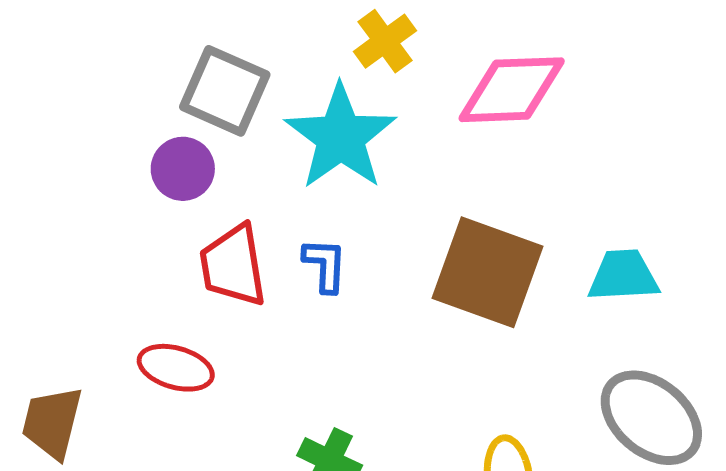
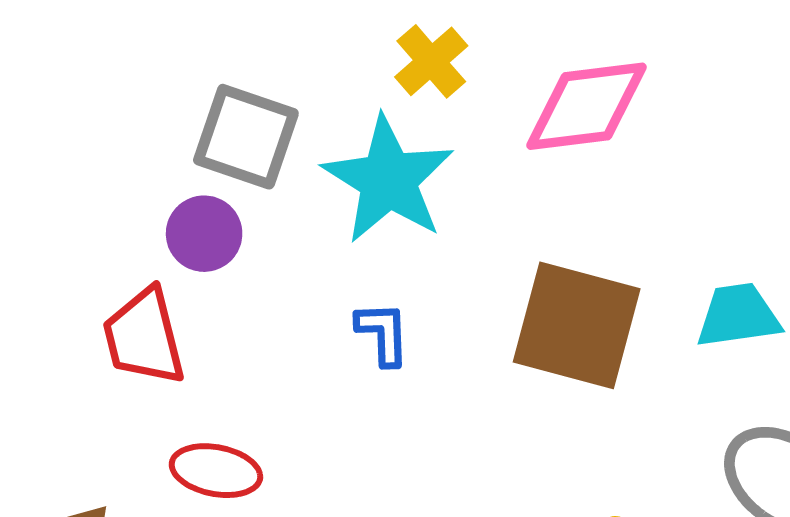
red trapezoid: (233, 266) -> (144, 337), moved

